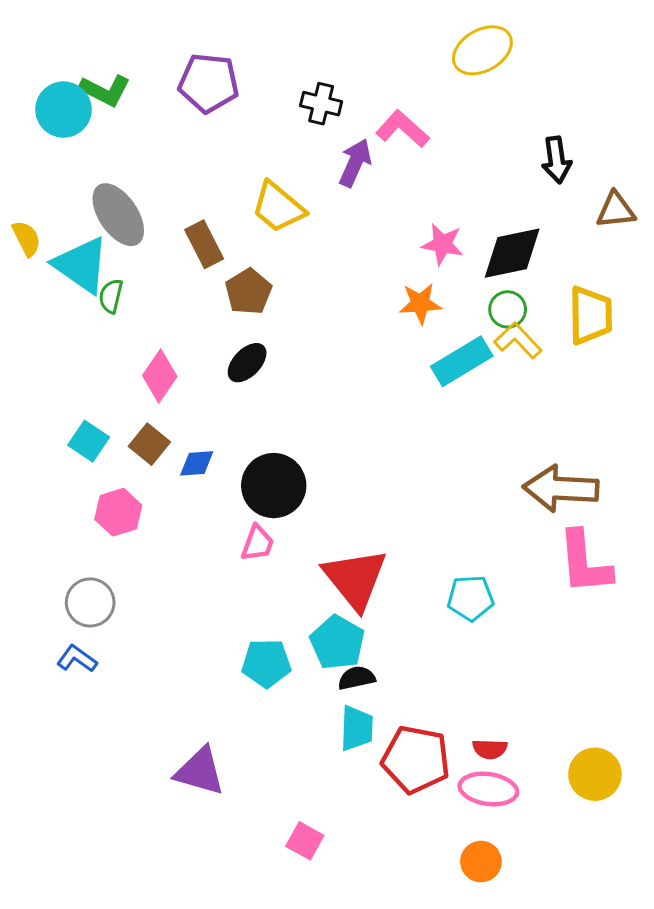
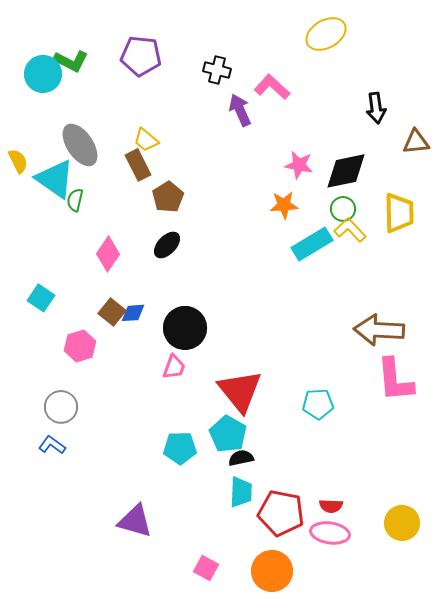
purple arrow: (355, 163) -> (240, 110), turned -48
yellow trapezoid: (278, 207) -> (146, 140), moved, size x0.7
cyan square: (89, 441) -> (41, 298), moved
brown square: (149, 444) -> (112, 312), moved
orange circle: (481, 862) -> (272, 571), moved, size x1.5

